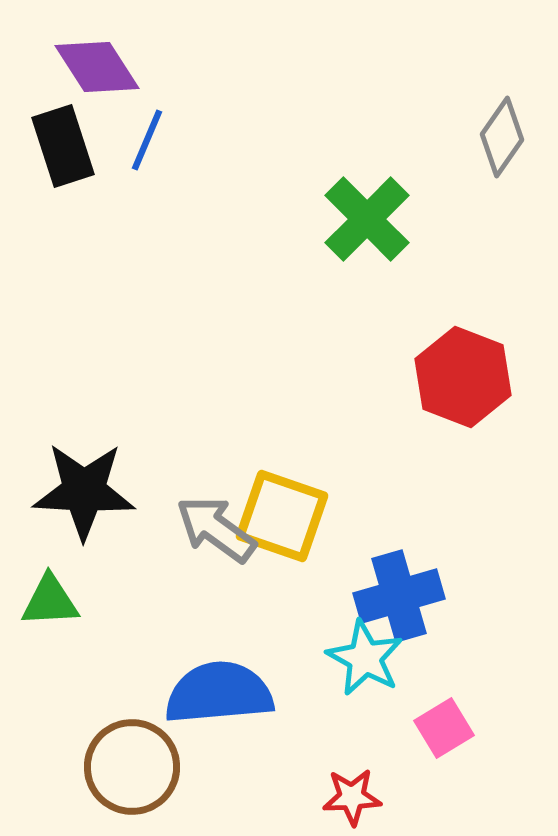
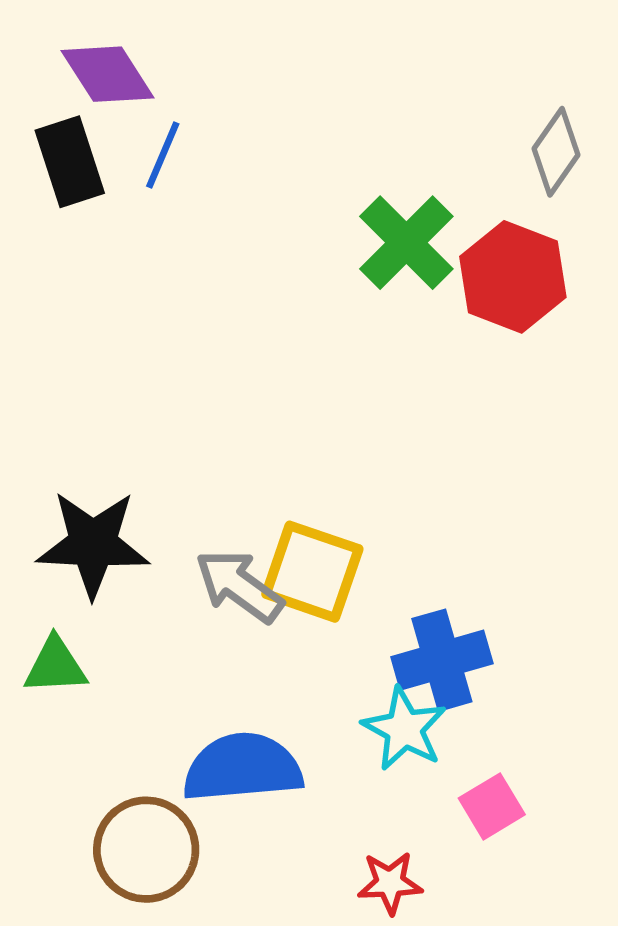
red hexagon: (463, 377) -> (513, 277), moved

